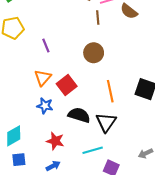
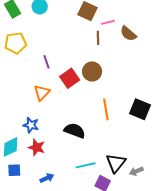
red square: (67, 85) -> (70, 78), moved
blue star: (45, 106) -> (31, 125), moved
black triangle: (106, 122) -> (116, 163), moved
red star: (55, 141) -> (37, 147), moved

